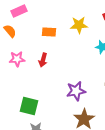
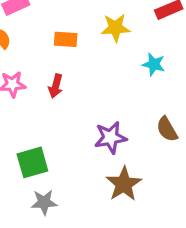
green square: (29, 106) -> (32, 162), turned -30

